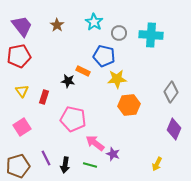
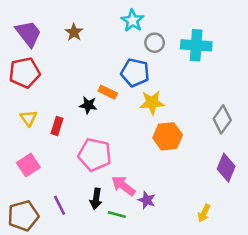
cyan star: (94, 22) -> (132, 21), moved
black arrow: (65, 165) -> (96, 199), moved

